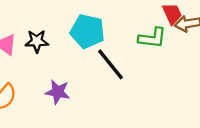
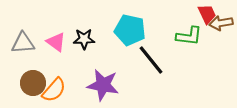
purple star: (58, 92) -> (103, 85), size x1.4

